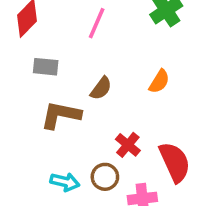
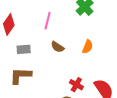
brown semicircle: (101, 88) -> (58, 47), moved, turned 96
brown L-shape: (61, 115) -> (21, 76), moved

